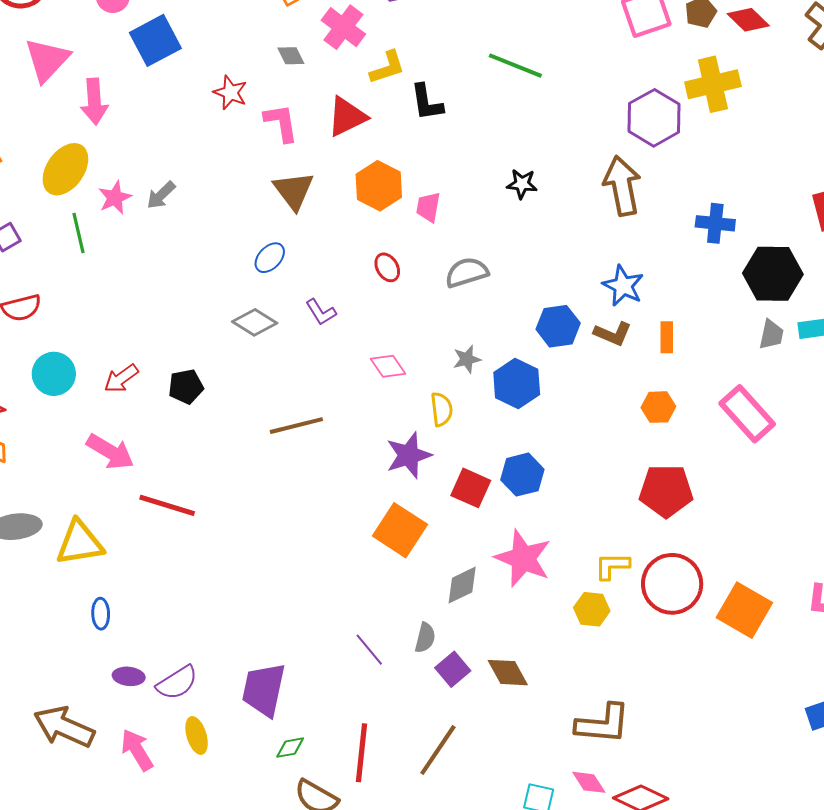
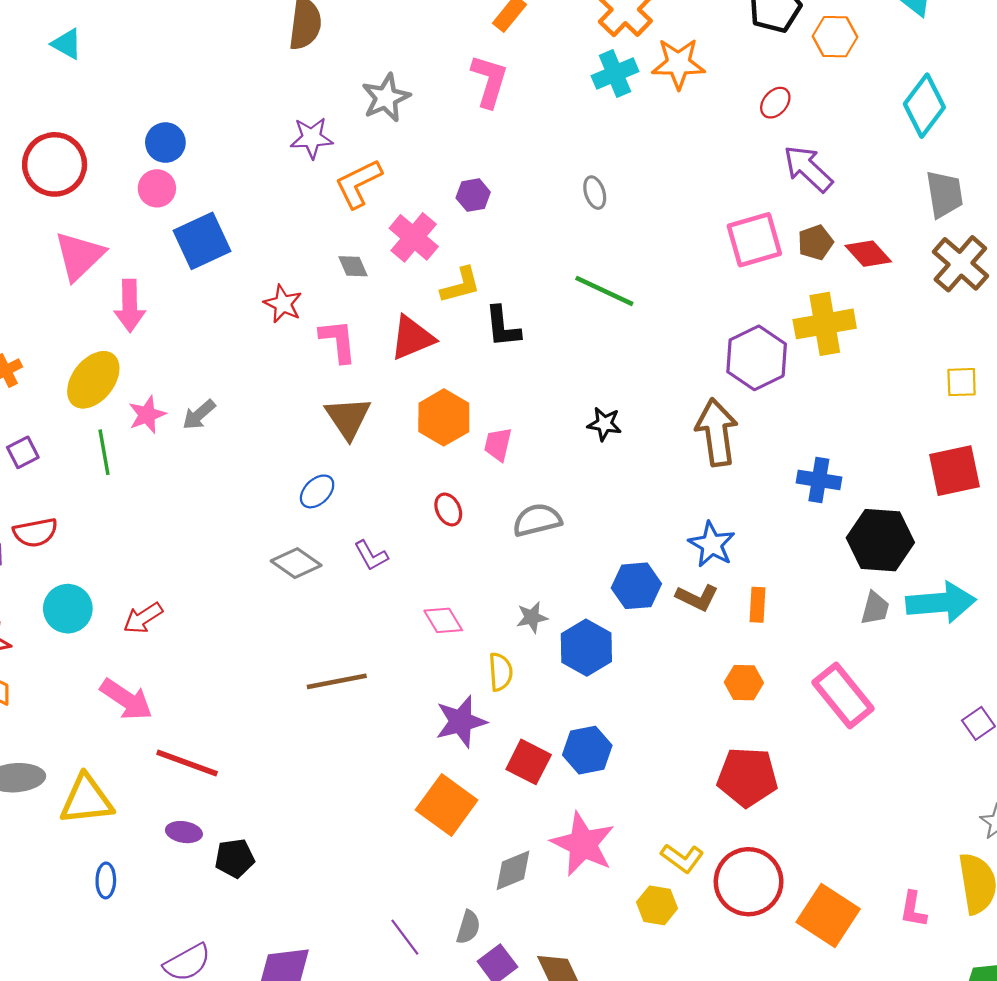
black pentagon: (186, 387) -> (235, 858), moved
yellow L-shape: (612, 566) -> (682, 858), turned -147
purple ellipse: (129, 676) -> (184, 832), moved

